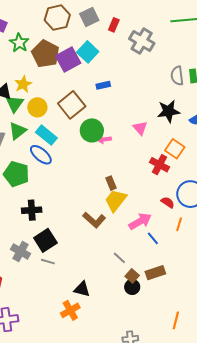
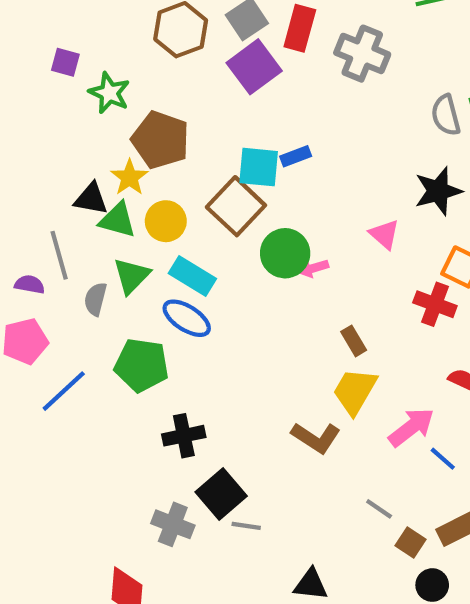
red rectangle: (114, 25) -> (300, 28), size x1.5
cyan square: (88, 52) -> (259, 167), moved, turned -30
brown pentagon: (45, 54) -> (161, 140), moved
purple square: (68, 60) -> (254, 67), moved
green triangle: (15, 104) -> (118, 220), turned -42
brown rectangle: (111, 183) -> (354, 341), moved
gray line: (48, 262) -> (246, 526), moved
black circle: (132, 287) -> (432, 585), moved

